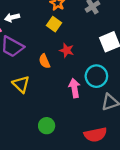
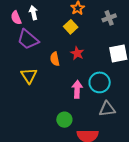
white arrow: (12, 17) -> (33, 13), turned 80
green circle: (47, 126) -> (64, 120), moved

